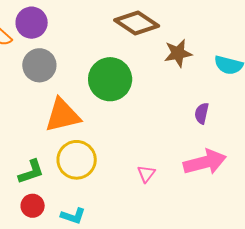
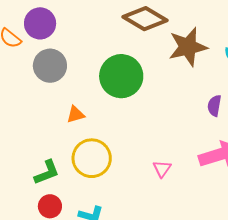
brown star: (178, 53) -> (188, 47), size x1.4
orange triangle: (63, 115) -> (76, 115), size x0.5

